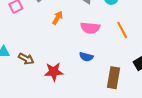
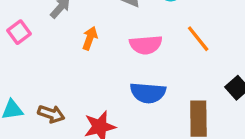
blue semicircle: (86, 57) -> (148, 93), size x1.5

